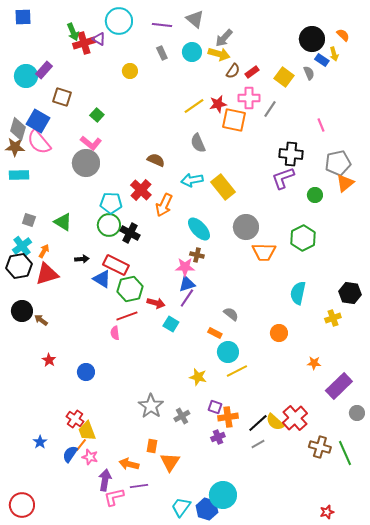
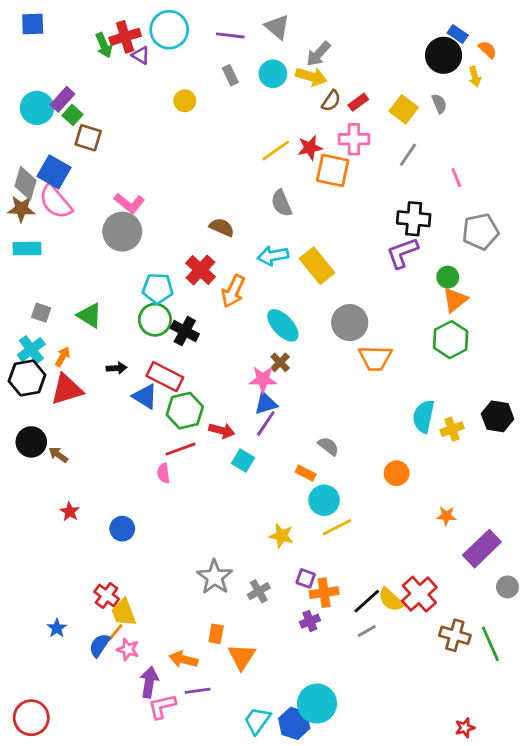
red cross: (84, 43) -> (125, 37), moved
blue rectangle: (322, 60) -> (458, 34), moved
gray line: (270, 109) -> (408, 155), moved
green square: (97, 115) -> (72, 115), moved
orange triangle: (345, 183) -> (455, 300), moved
green hexagon: (303, 238) -> (451, 340), moved
brown cross: (197, 255) -> (280, 362), turned 32
yellow cross: (333, 318) -> (452, 429), moved

